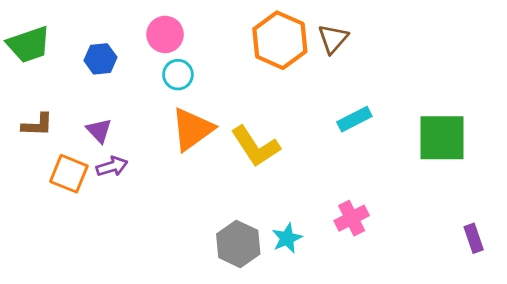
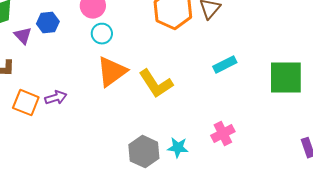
purple triangle: (99, 131) -> (23, 36), moved
cyan star: (287, 238) -> (178, 148), turned 30

